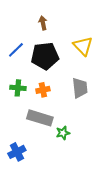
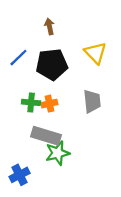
green cross: (18, 88) -> (31, 102), moved
green star: (63, 133) -> (58, 153), moved, size x1.5

